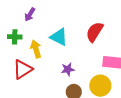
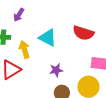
red semicircle: (95, 32) -> (83, 33), turned -105

